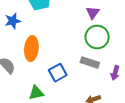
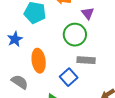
green circle: (97, 37) -> (75, 35), moved
gray rectangle: (90, 63) -> (86, 60), moved

